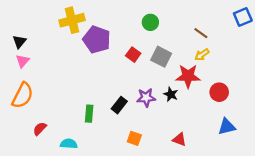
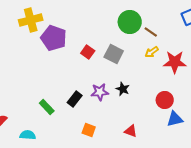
green circle: (150, 22) -> (130, 22), moved, size x1.5
red star: (188, 76) -> (175, 62), moved
red circle: (219, 92) -> (165, 100), moved
green rectangle: (89, 114) -> (47, 107), turned -49

